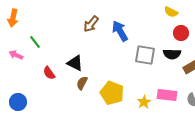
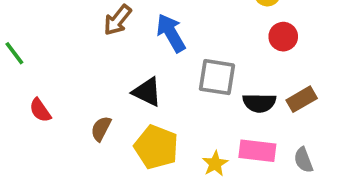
black semicircle: (172, 54) -> (259, 103), moved
black triangle: (75, 63) -> (147, 92), moved

